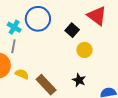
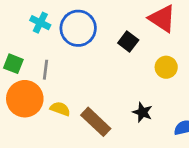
cyan cross: (14, 27) -> (40, 23), moved
yellow circle: (84, 50) -> (166, 67), moved

